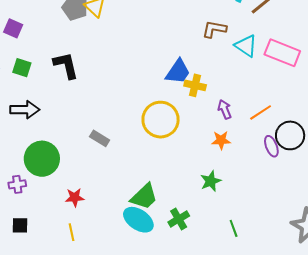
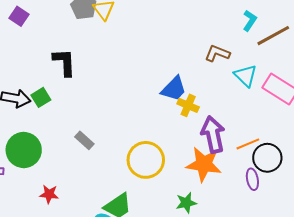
green square: (22, 68) -> (41, 97), moved, turned 30
purple arrow: (225, 109) -> (213, 135), size x1.8
yellow circle: (161, 120) -> (146, 160), moved
black circle: (290, 135) -> (267, 158), moved
orange star: (221, 140) -> (204, 164), size x1.8

